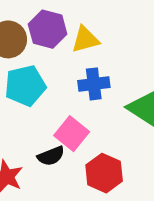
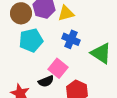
blue cross: (94, 84) -> (71, 39), turned 30

